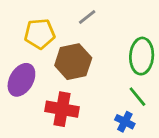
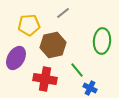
green line: (137, 97) -> (77, 70), moved

